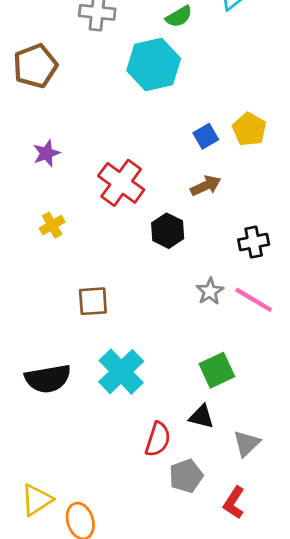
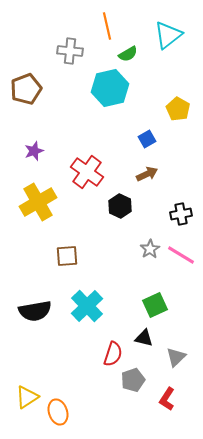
yellow pentagon: (249, 129) -> (178, 109), moved
yellow cross: (52, 225) -> (38, 202), size x2.0

